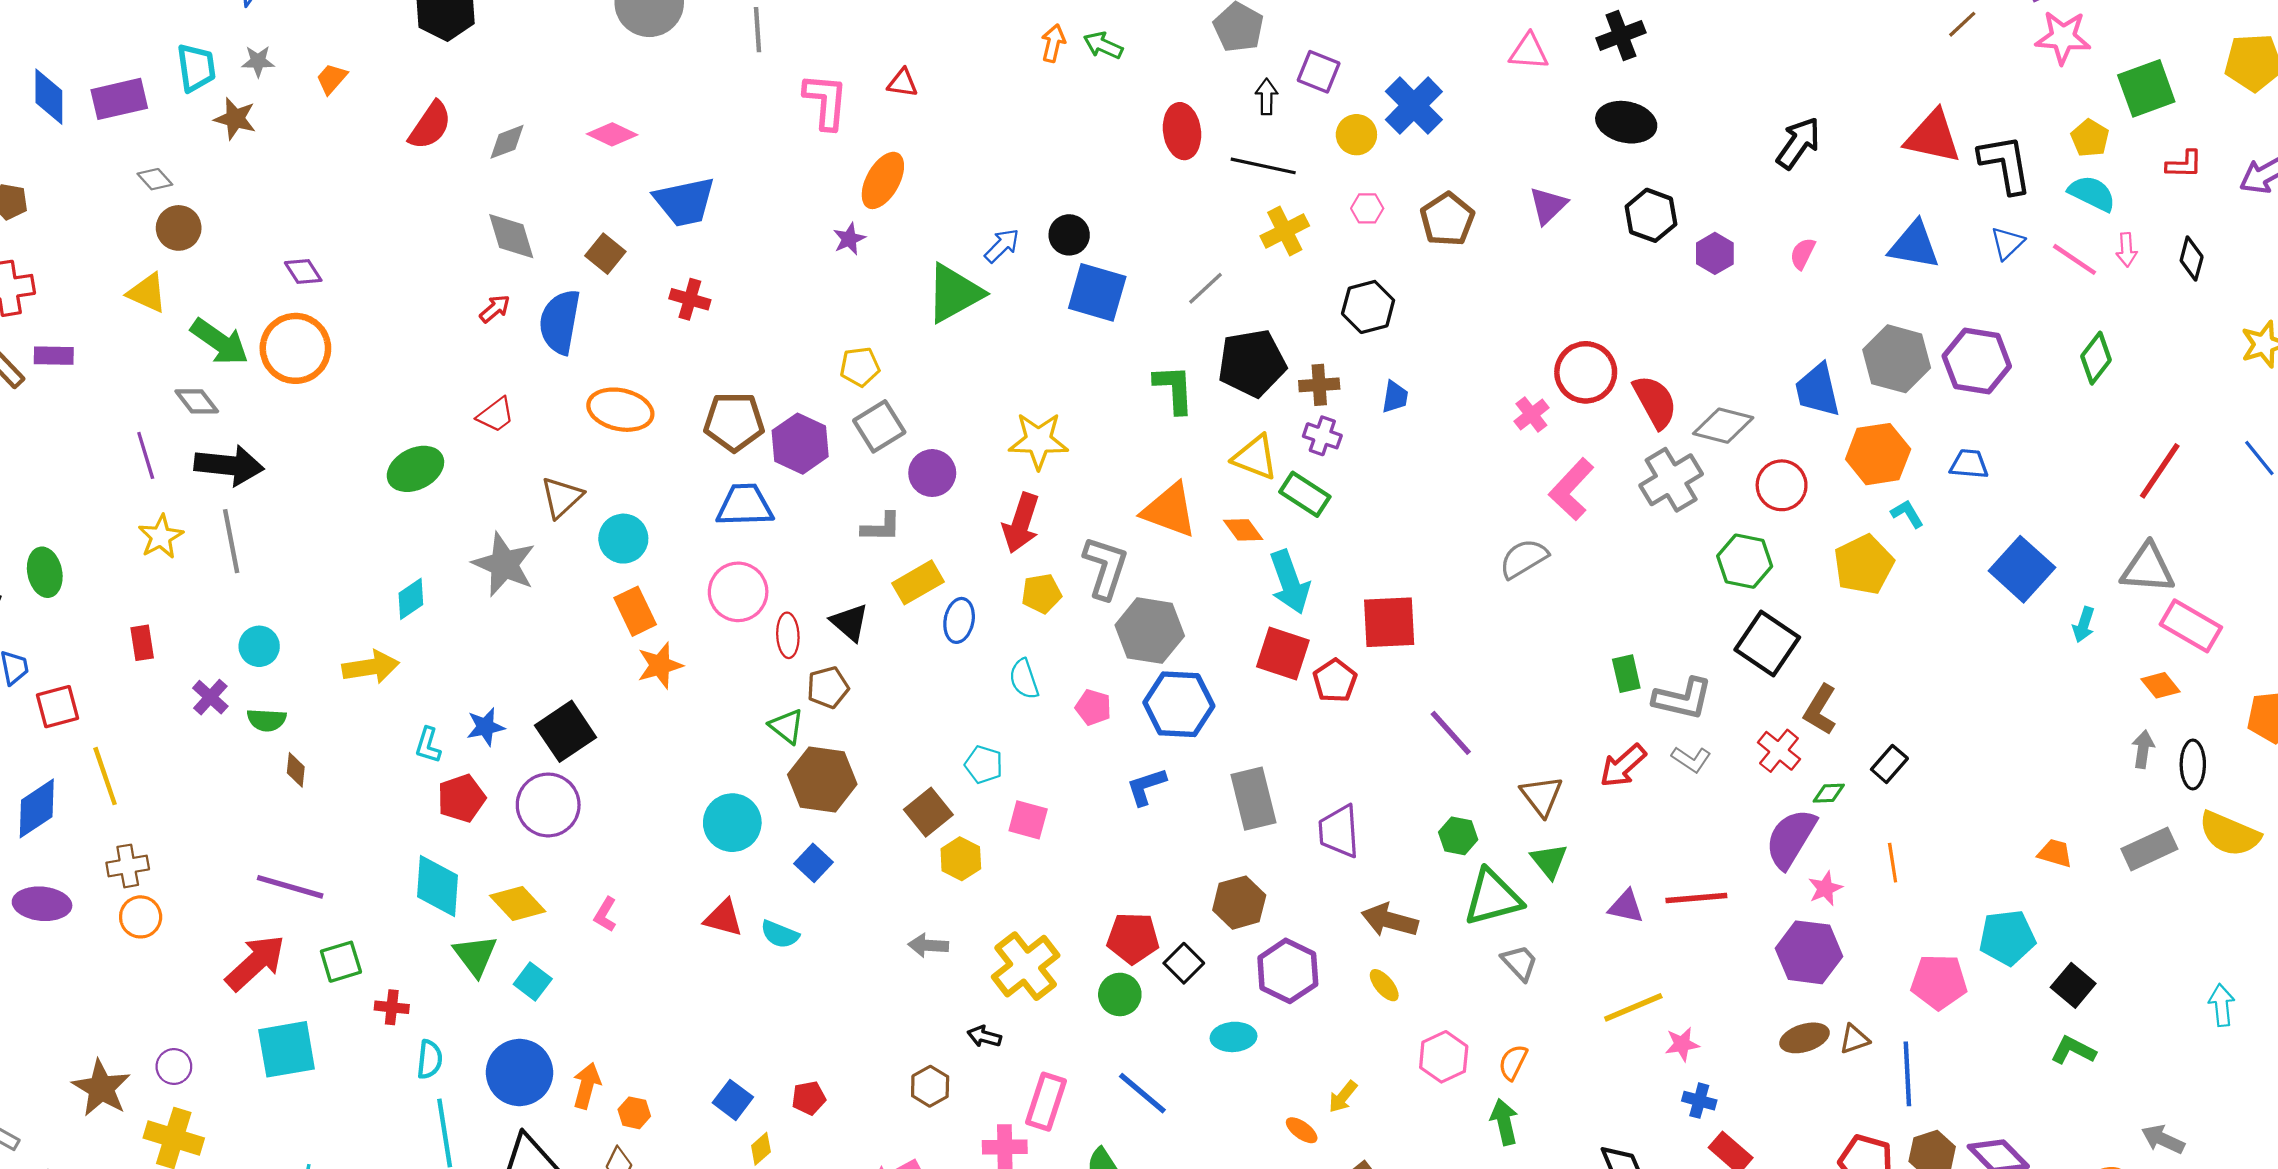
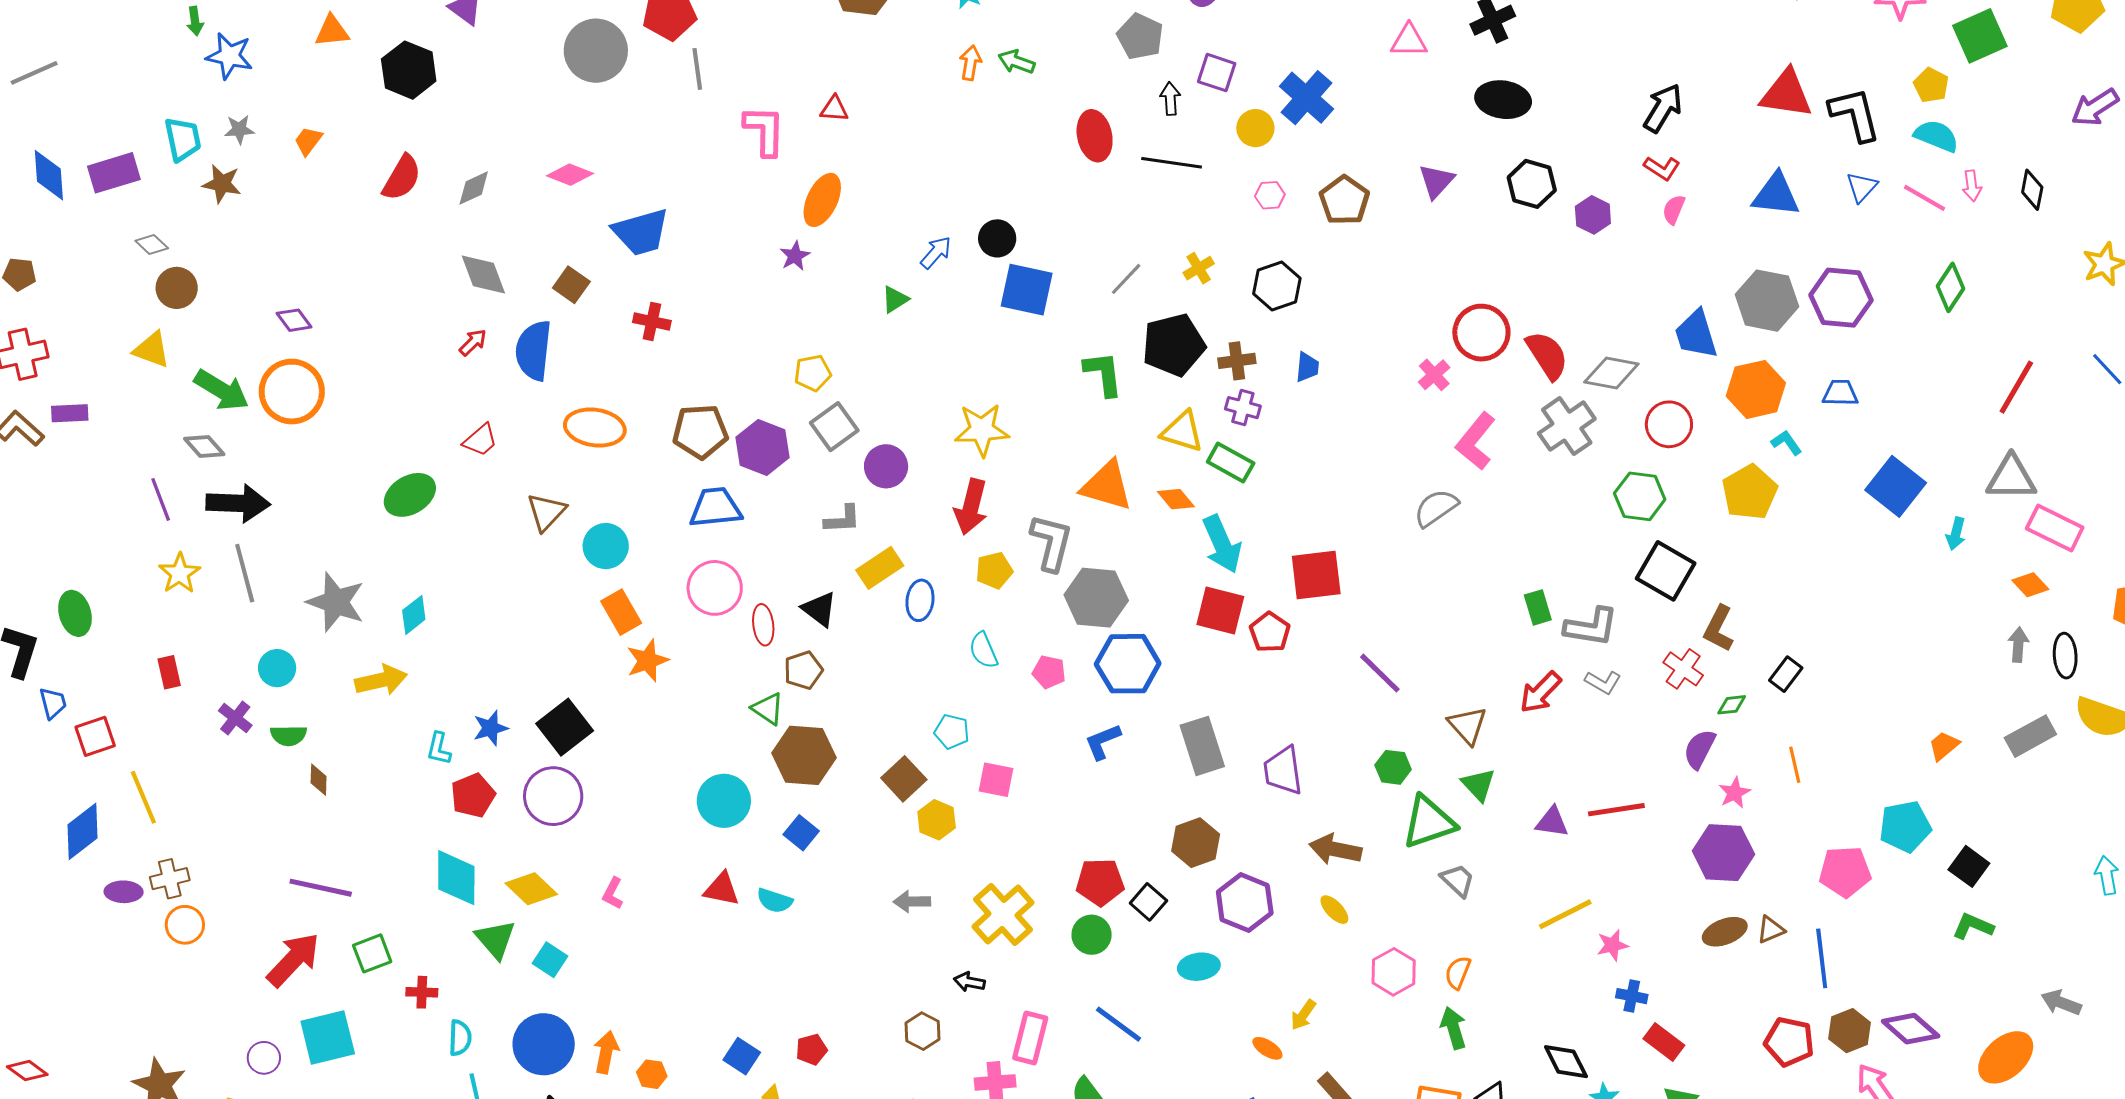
red L-shape: (2184, 164) -> (1662, 168), moved, turned 36
yellow cross: (1285, 231) -> (1199, 268), moved, size x0.7
green triangle: (954, 293) -> (895, 299), size x0.5
gray star: (504, 564) -> (336, 602), moved
purple semicircle: (1791, 839) -> (1700, 749), size x0.7
orange trapezoid: (2055, 853) -> (1944, 746), turned -52
purple ellipse: (42, 904) -> (124, 892), moved, size x0.7
purple circle: (174, 1067) -> (264, 1058), moved

